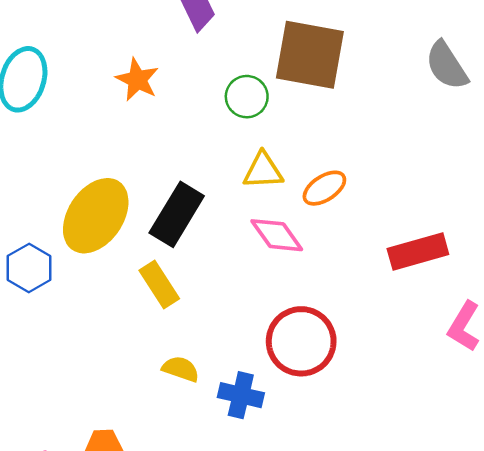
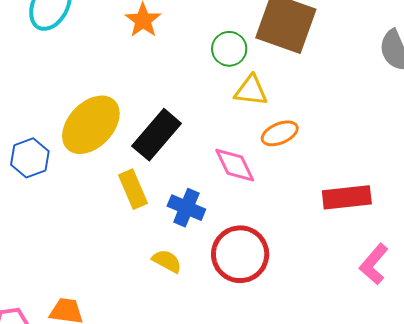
yellow triangle: (263, 171) -> (251, 90), moved
yellow semicircle: (181, 369) -> (167, 261), moved
blue cross: (241, 395) -> (186, 208), moved

